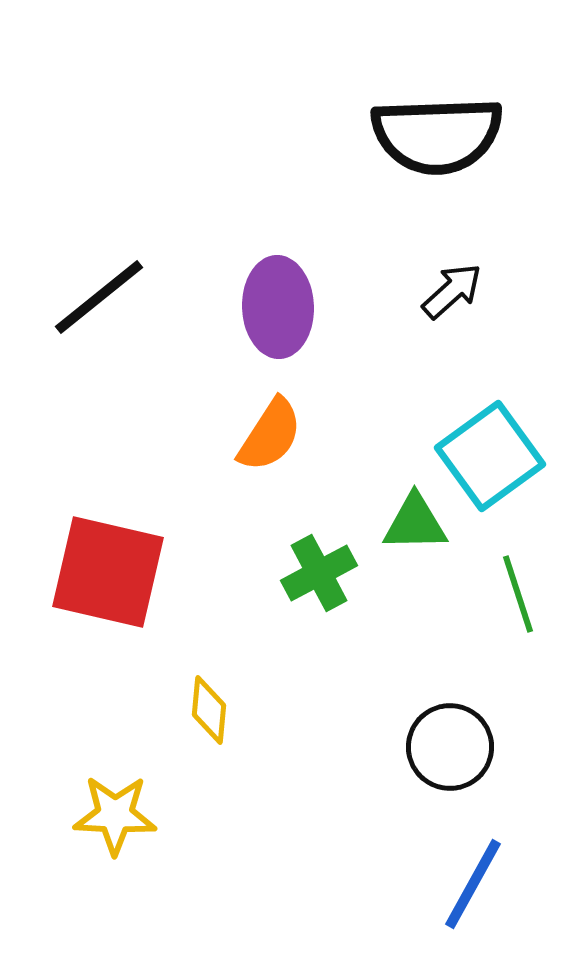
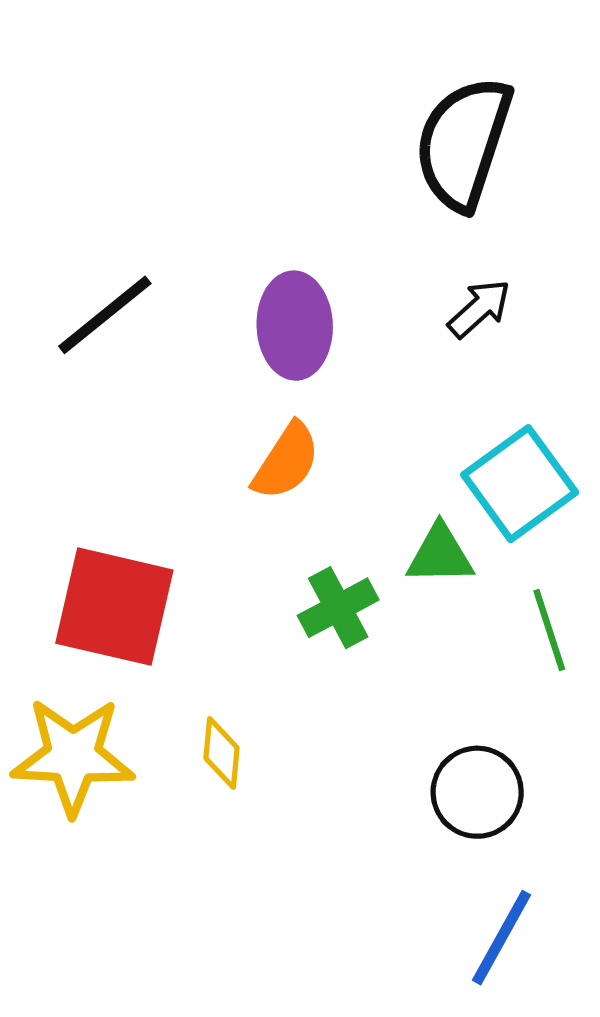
black semicircle: (437, 135) -> (463, 143), turned 110
yellow star: (115, 815) -> (73, 756), moved, size x1.4

